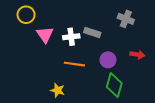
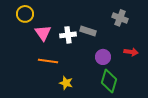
orange line: (74, 64) -> (48, 61), moved
yellow star: (58, 90) -> (66, 83), moved

